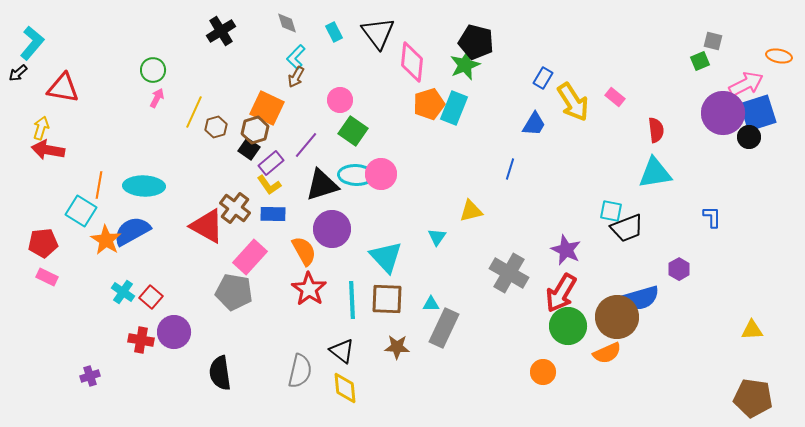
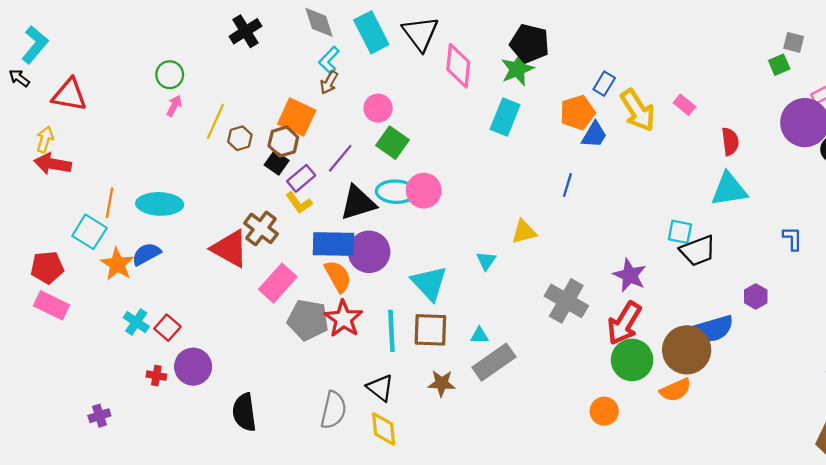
gray diamond: (287, 23) -> (319, 22), size x1.4
cyan rectangle: (334, 32) -> (371, 32), size x1.8
black arrow: (18, 73) -> (19, 78), turned 78
orange pentagon: (429, 104) -> (577, 113), moved
blue rectangle: (273, 214) -> (333, 244), moved, size x1.5
blue semicircle: (132, 231) -> (146, 254), size x0.7
pink rectangle: (47, 277) -> (52, 305), size x1.4
gray pentagon: (234, 292) -> (308, 320), moved
gray rectangle: (444, 328) -> (494, 362), turned 30
red cross: (141, 340) -> (156, 376), size x0.7

